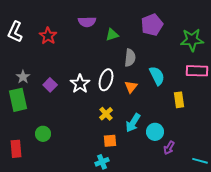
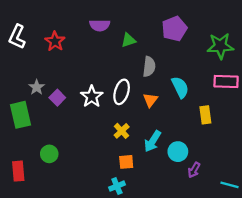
gray star: (23, 77) -> (37, 87), moved

